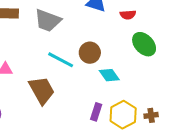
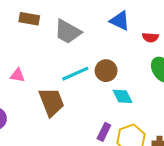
cyan line: (61, 60) -> (75, 74), turned -60

